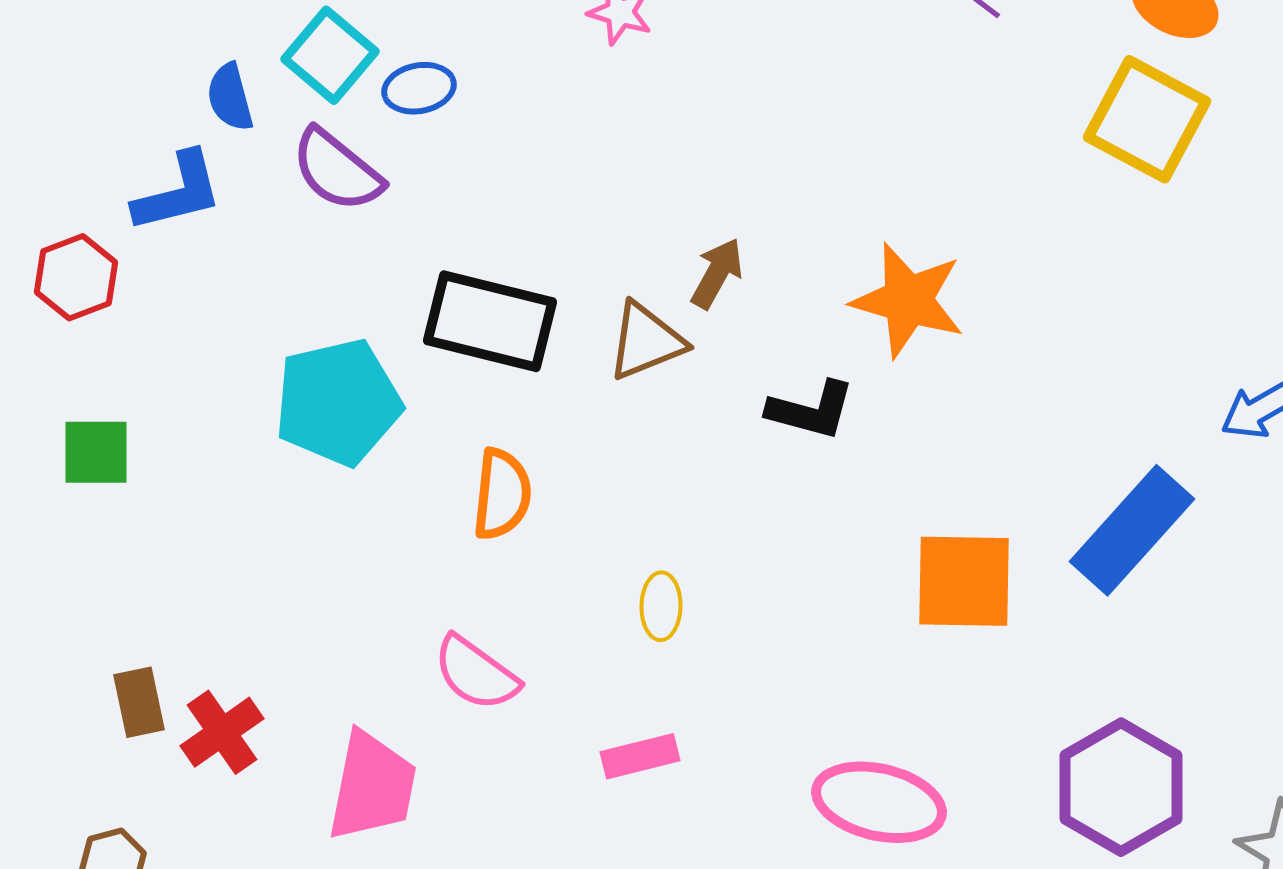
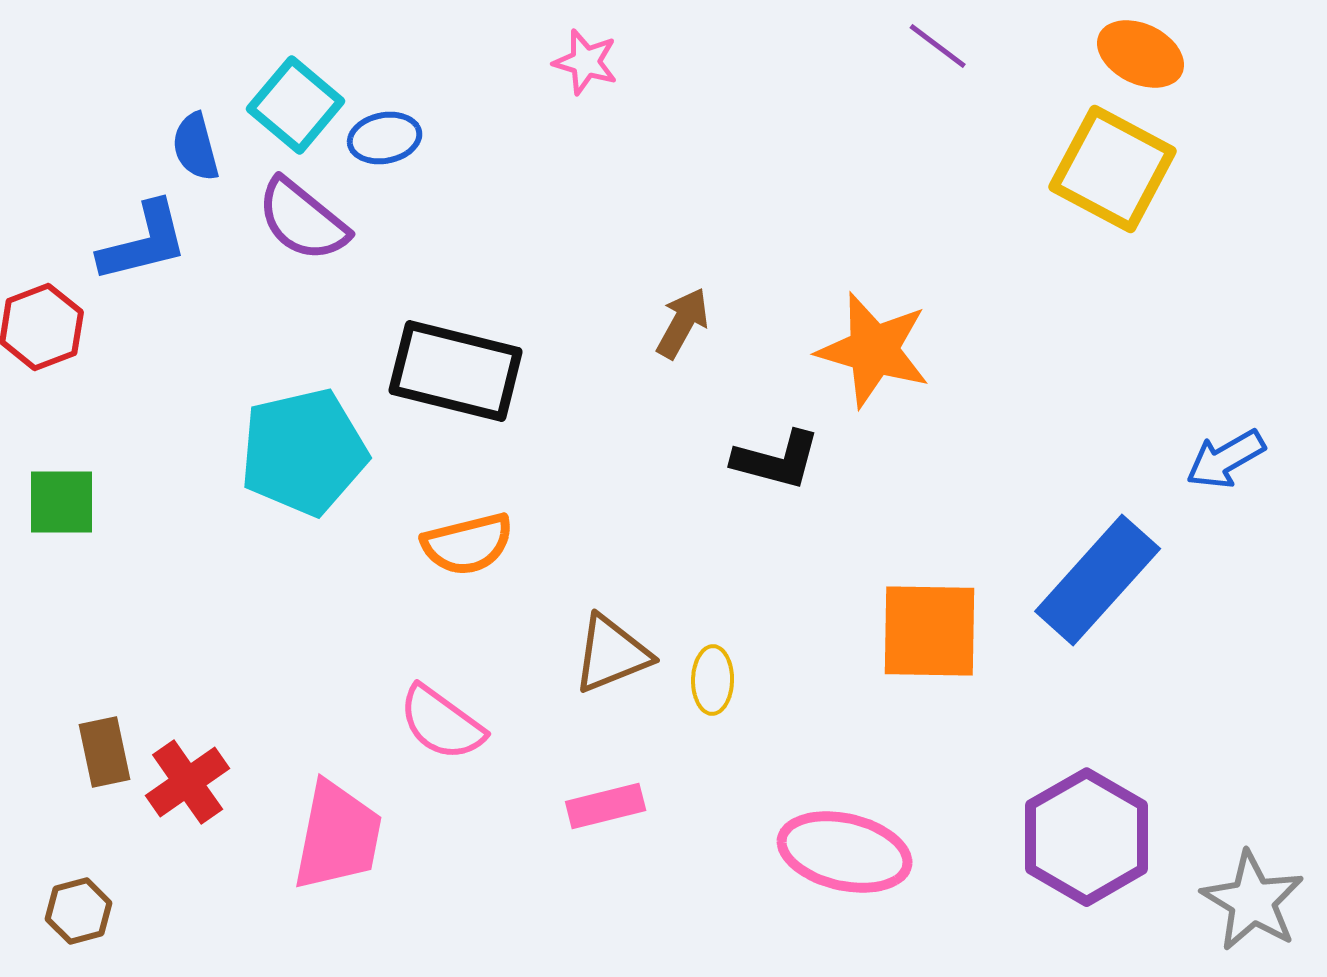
brown triangle: (646, 341) -> (612, 654), moved
orange semicircle: (502, 494) -> (468, 544), turned 70
yellow ellipse: (661, 606) -> (713, 680), moved

